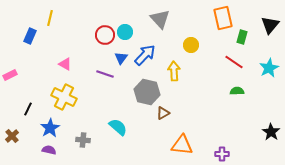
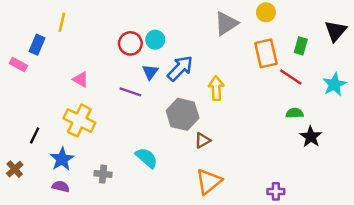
orange rectangle: (223, 18) -> (266, 53), moved
gray triangle: (160, 19) -> (226, 24), moved, turned 40
yellow circle: (191, 45) -> (266, 12), moved
pink rectangle: (10, 75) -> (18, 65), moved, turned 56
black star: (271, 132) -> (311, 137), moved
orange triangle: (182, 145) -> (209, 181), moved, turned -45

